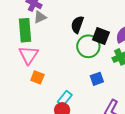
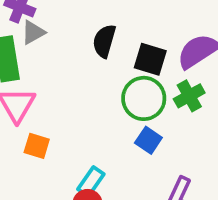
green circle: (88, 46) -> (144, 98), moved
blue square: (97, 79) -> (148, 140), turned -32

